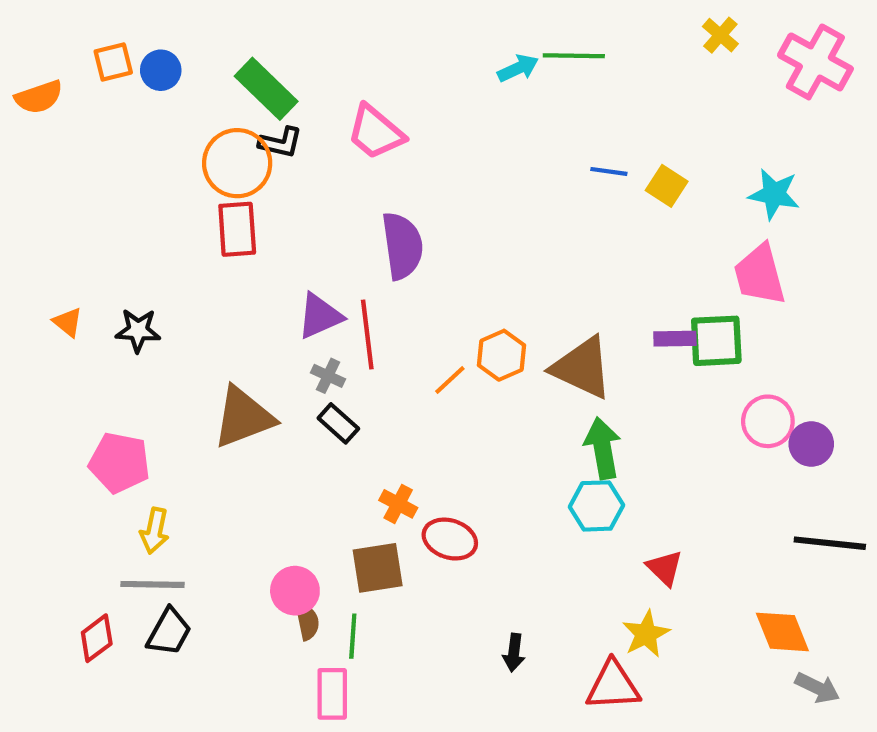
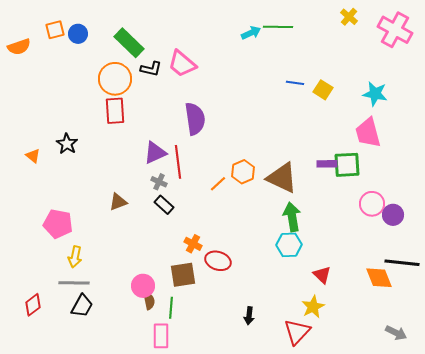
black L-shape: (281, 143) -> (151, 69), moved
black star: (138, 330) -> (67, 144), moved, turned 30
brown triangle: (243, 417) -> (118, 202), size x0.6
orange diamond: (782, 632) -> (379, 278), moved
red diamond: (97, 638) -> (33, 305), moved
red triangle: (613, 686) -> (297, 332), turned -44

